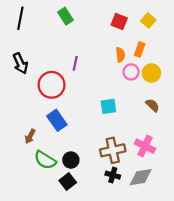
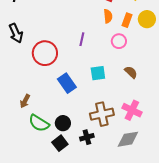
orange semicircle: (120, 55) -> (108, 16), moved
purple line: (75, 63) -> (82, 39), moved
yellow circle: (151, 73) -> (147, 19), moved
brown semicircle: (152, 105) -> (131, 72), moved
blue rectangle: (57, 120) -> (67, 83), moved
black cross: (113, 175) -> (87, 137), moved, turned -32

